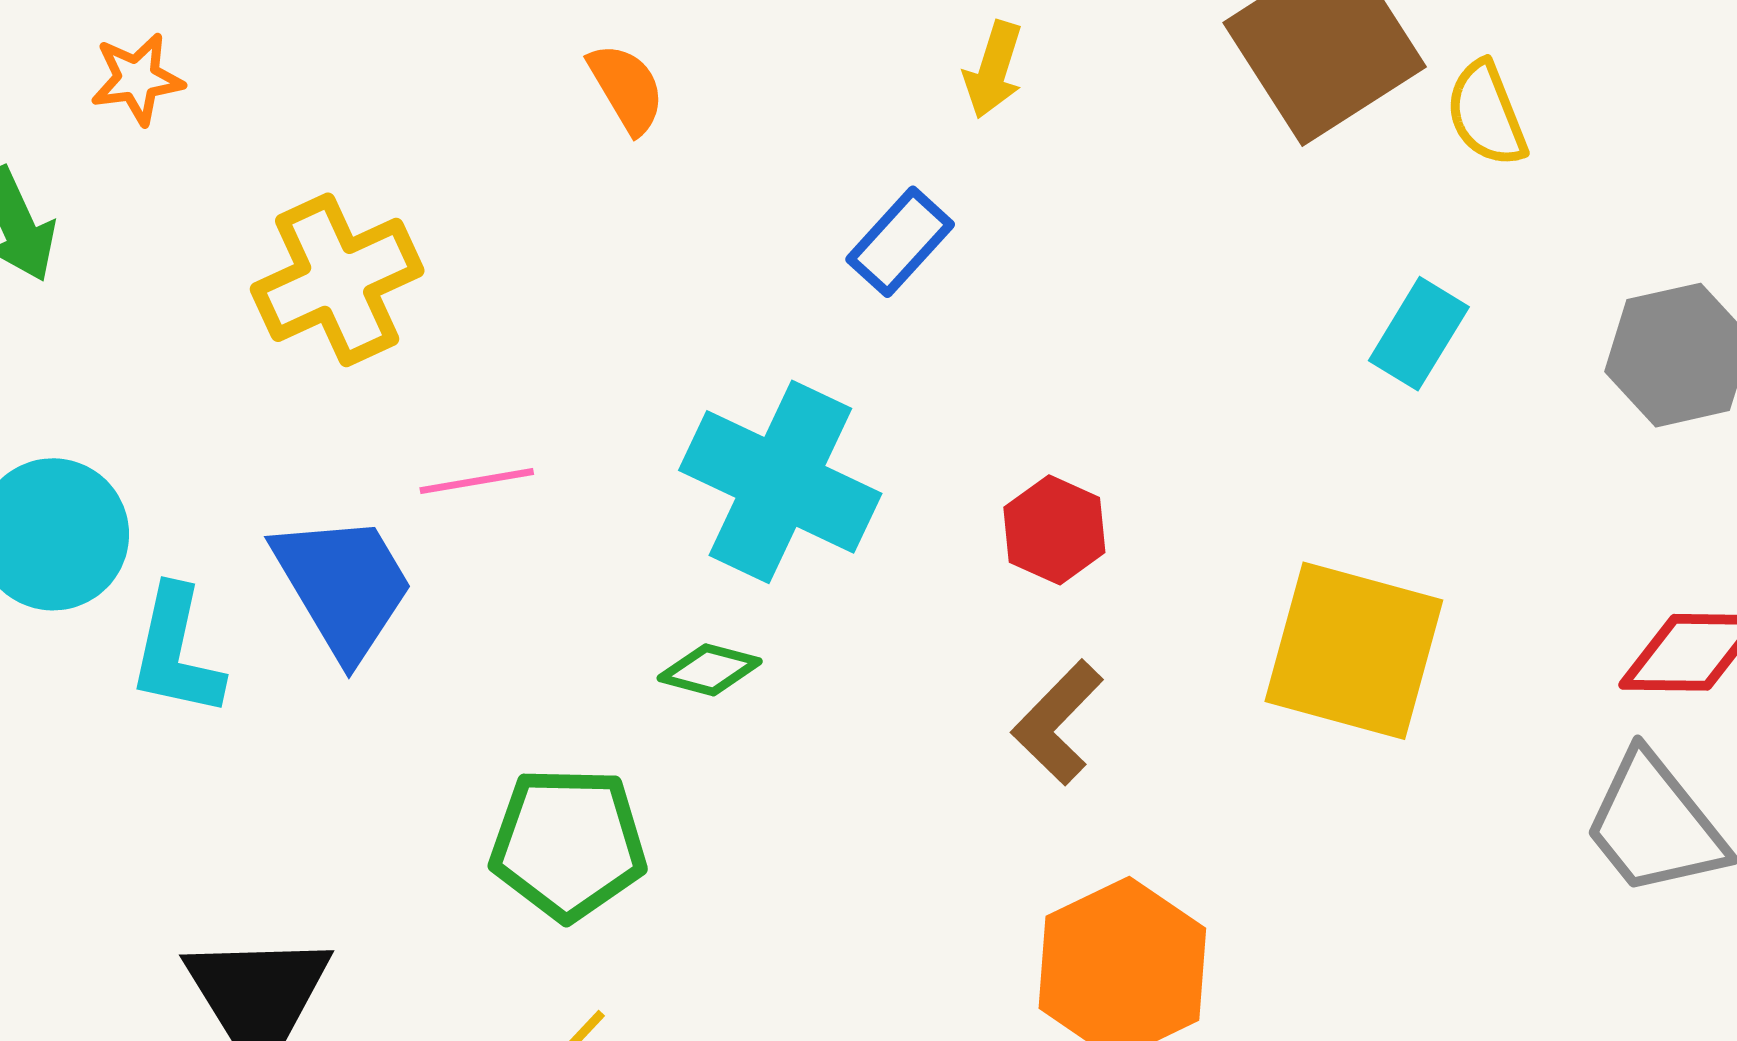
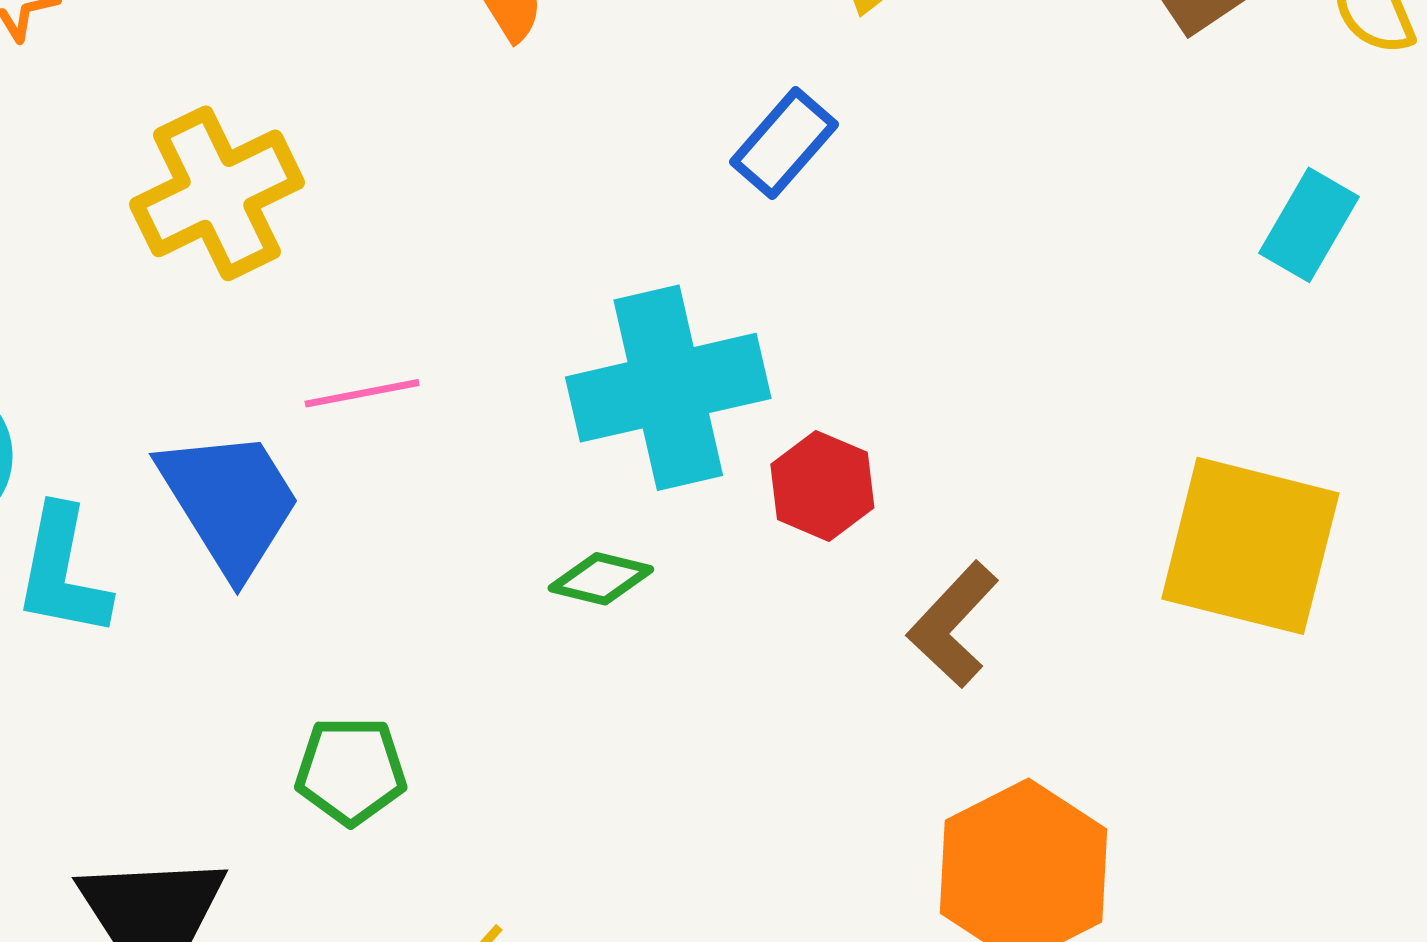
cyan cross: (780, 482) -> (668, 388), turned -37
red hexagon: (1054, 530) -> (822, 486), moved
green pentagon: (568, 844) -> (351, 771), moved, size x0.7

